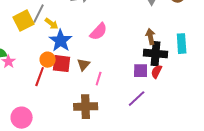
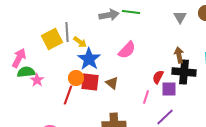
gray line: (39, 14) -> (67, 32), turned -30
brown triangle: (84, 65) -> (112, 83), turned -32
red semicircle: (157, 72) -> (158, 77), moved
pink line: (99, 79) -> (146, 97), moved

